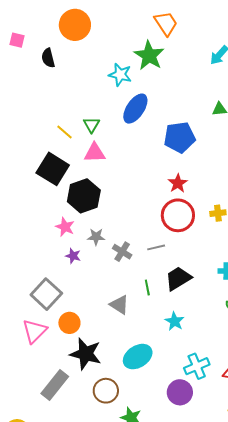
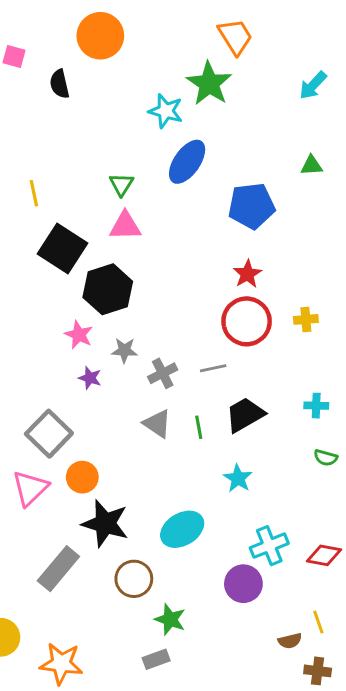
yellow line: (64, 132) -> (34, 193), moved, turned 36
gray cross: (122, 252) -> (163, 373), turned 30
gray triangle: (119, 305) -> (157, 424), moved

